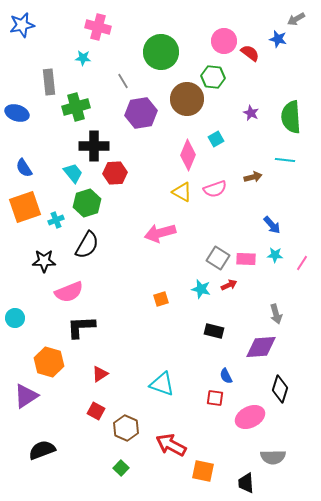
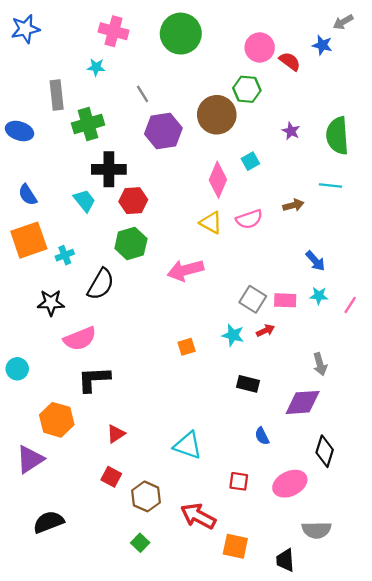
green circle: (161, 52) -> (181, 34), moved
green hexagon: (87, 203) -> (131, 244), moved
red square: (215, 398) -> (239, 481), moved

